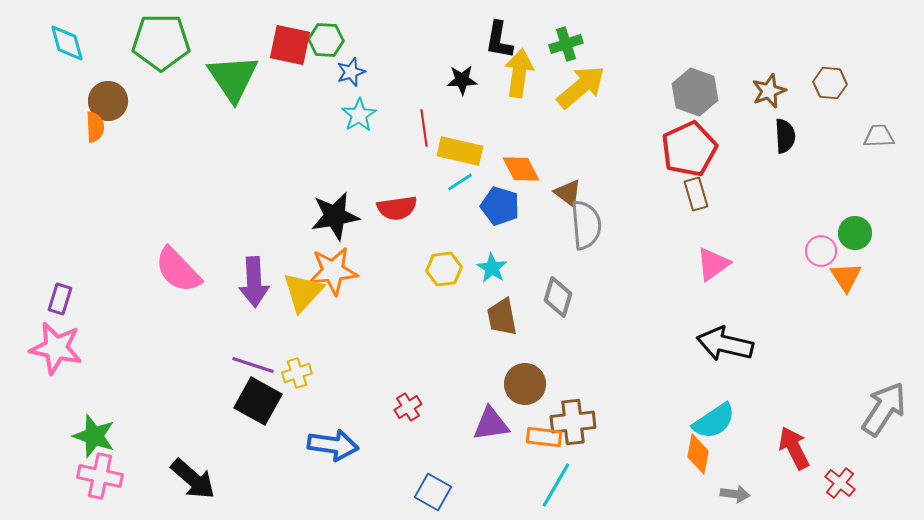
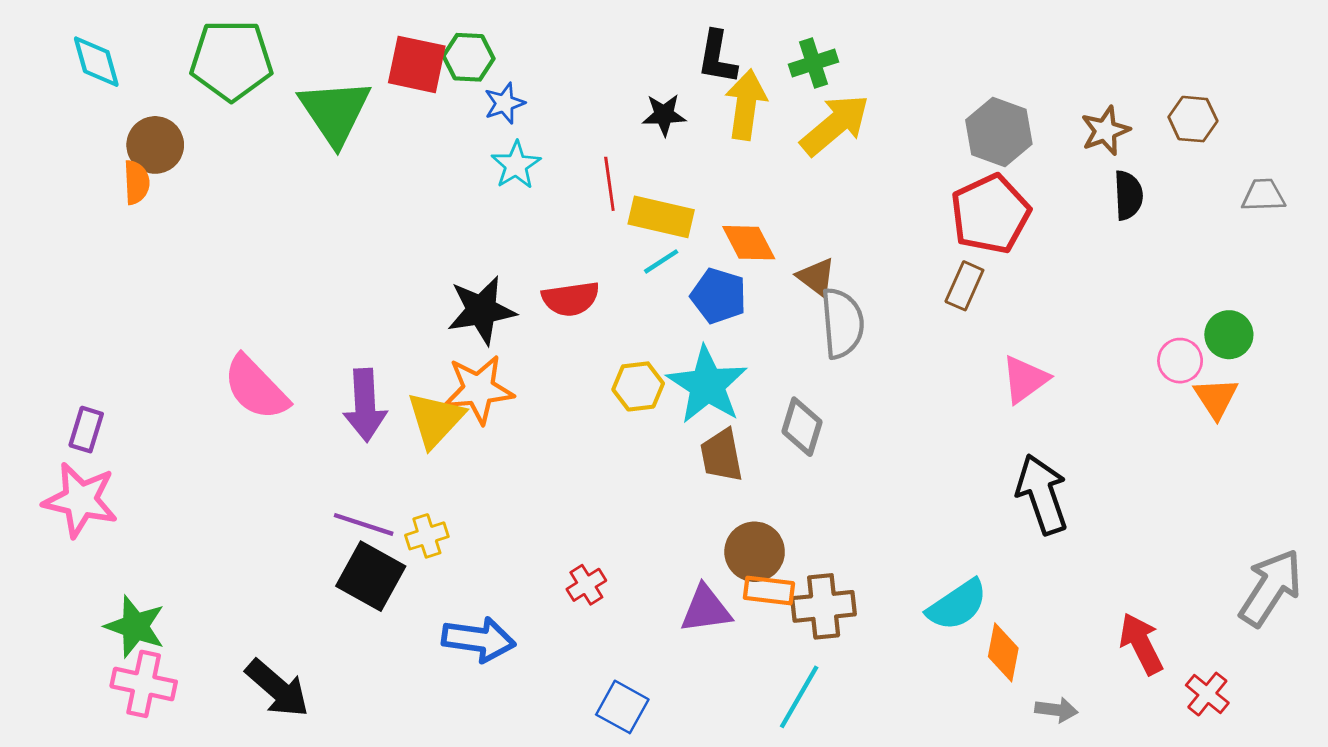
brown rectangle: (696, 194) -> (964, 286), moved, turned 40
cyan star: (492, 268) -> (707, 385), size x1.8
black arrow: (725, 344) -> (1042, 494), turned 58
cyan semicircle: (714, 421) -> (957, 605), moved
orange rectangle: (544, 437) -> (769, 591), moved

